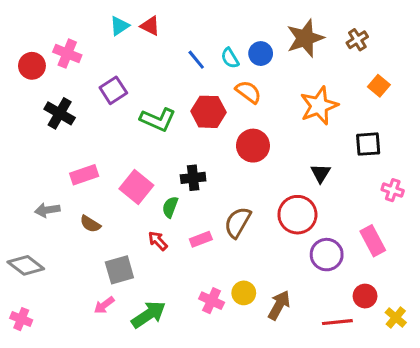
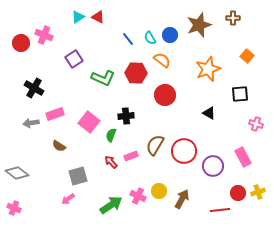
brown cross: (357, 40) -> (233, 18), moved, turned 32
black cross: (60, 113) -> (34, 88), moved
black triangle: (321, 173) -> (209, 113), turned -32
gray arrow: (47, 210) -> (31, 123), moved
red circle: (297, 215) -> (184, 151), moved
red arrow: (158, 241) -> (111, 162), moved
green arrow: (149, 314) -> (111, 205), moved
yellow cross: (396, 318) -> (258, 192), moved, turned 32

